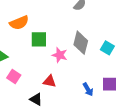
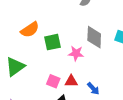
pink square: (14, 76) -> (53, 81), moved
blue arrow: (88, 89) -> (93, 89), moved

